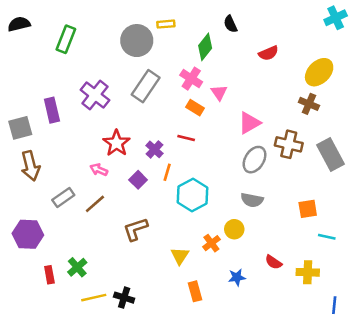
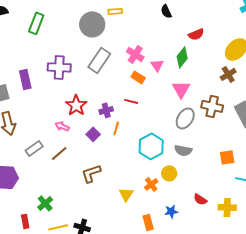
green diamond: (205, 47) -> (182, 57), moved
purple cross: (95, 95) -> (59, 67), turned -35
brown cross: (309, 104) -> (228, 74), turned 35
pink triangle: (249, 123) -> (181, 89), turned -30
purple cross: (154, 149) -> (106, 110), turned 32
cyan hexagon: (192, 195) -> (151, 146), moved
red rectangle: (49, 275) -> (25, 221), moved
orange rectangle: (195, 291) -> (148, 222), moved

